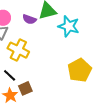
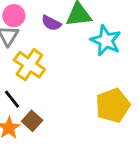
brown square: (25, 88) -> (32, 121), turned -32

